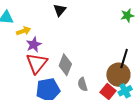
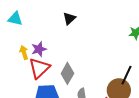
yellow arrow: (23, 31) -> (24, 52), moved, turned -96

